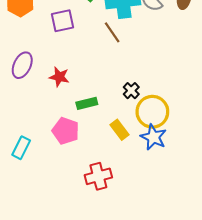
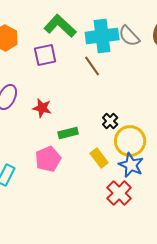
pink pentagon: (66, 131) -> (48, 159), turned 30
red cross: (98, 176) -> (119, 193), moved, turned -30

